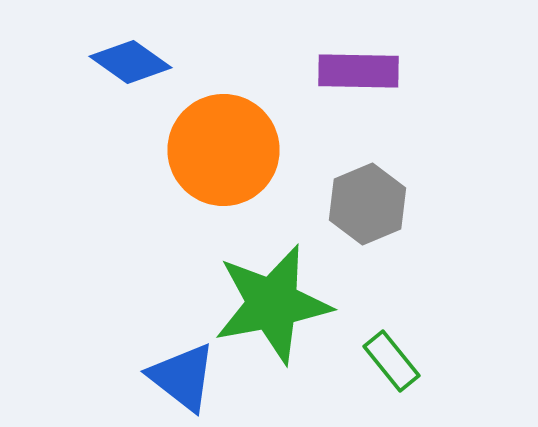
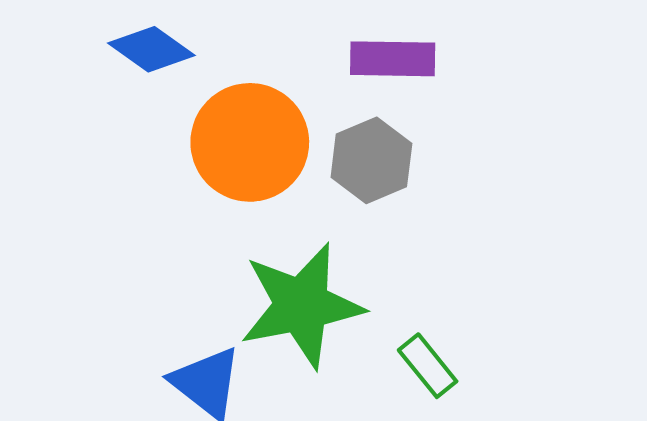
gray hexagon: (368, 204) -> (371, 160), moved

